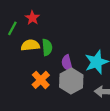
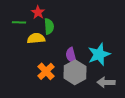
green line: (12, 28) -> (19, 22), turned 64
green semicircle: (47, 47) -> (49, 26), moved

